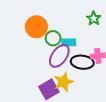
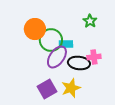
green circle: (53, 38) -> (51, 40), size x1.5
yellow star: (63, 82) -> (71, 88), moved

